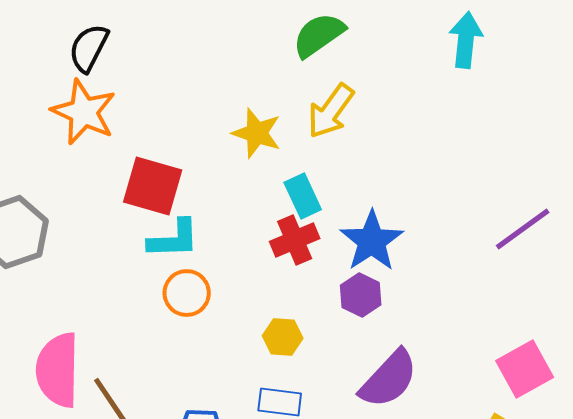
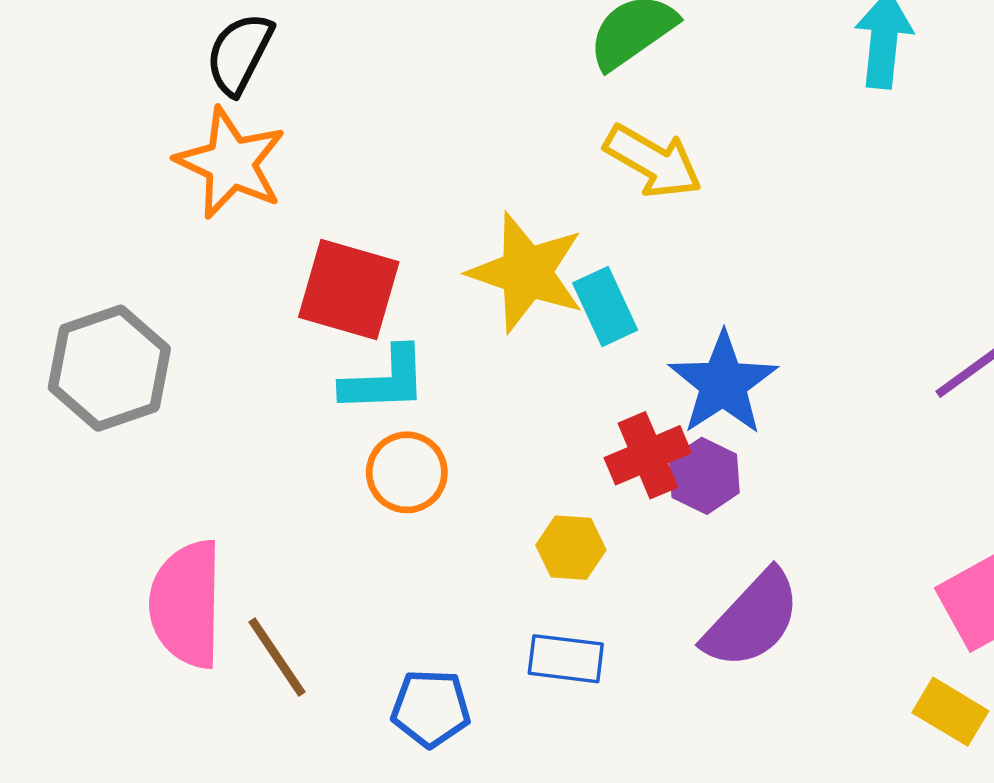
yellow arrow: (331, 111) -> (653, 161), turned -96
yellow star: (257, 133) -> (526, 272), moved, size x1.4
red cross: (295, 240) -> (648, 455), moved

